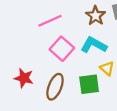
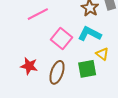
pink line: (50, 21) -> (38, 14), moved

